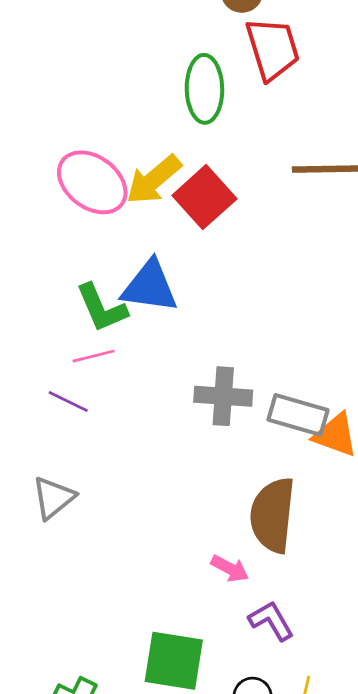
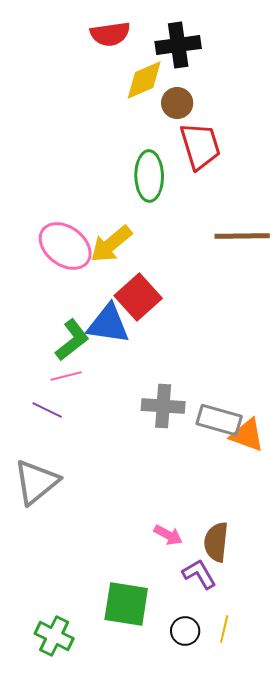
red square: (204, 197) -> (138, 297), moved
green L-shape: (102, 308) -> (72, 340), turned -105
gray triangle: (53, 498) -> (36, 482), size x1.4
brown semicircle: (273, 515) -> (216, 542), moved, size x0.7

